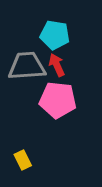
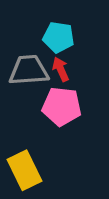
yellow rectangle: (23, 160) -> (24, 170), size x1.8

